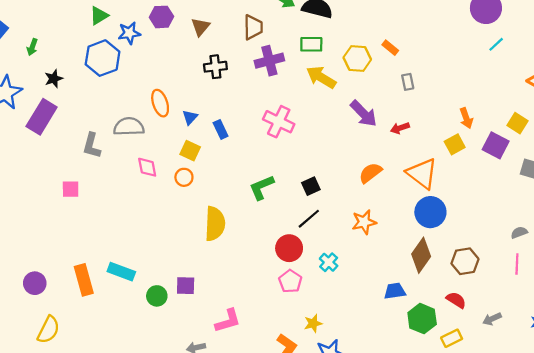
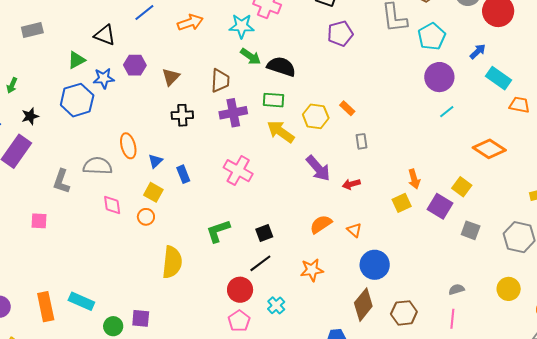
orange triangle: (422, 173) -> (354, 230), moved, size x0.5

